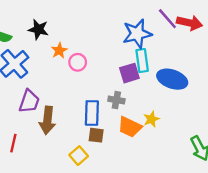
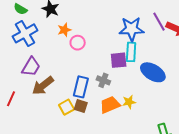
brown arrow: (47, 120) -> (43, 86), turned 35
orange trapezoid: (130, 127) -> (110, 105), turned 120
yellow square: (79, 156) -> (67, 107), moved

